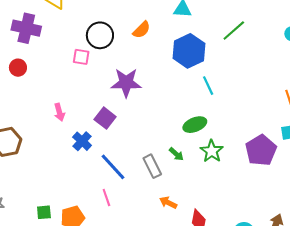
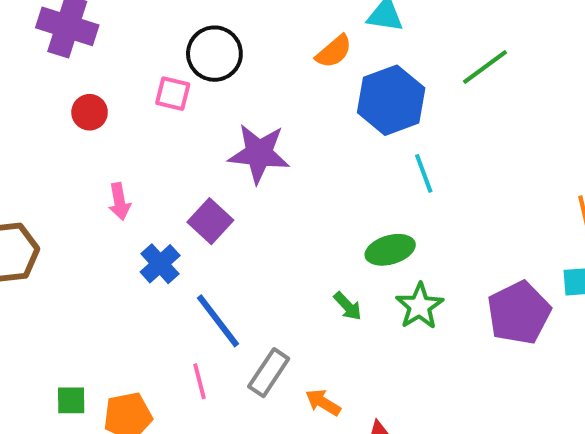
orange semicircle: (142, 30) -> (334, 51), moved
red circle: (18, 68) -> (90, 112), moved
gray rectangle: (152, 166) -> (269, 373), moved, turned 55

